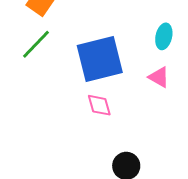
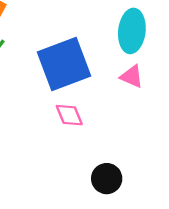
cyan ellipse: (164, 36) -> (132, 31), size x1.5

